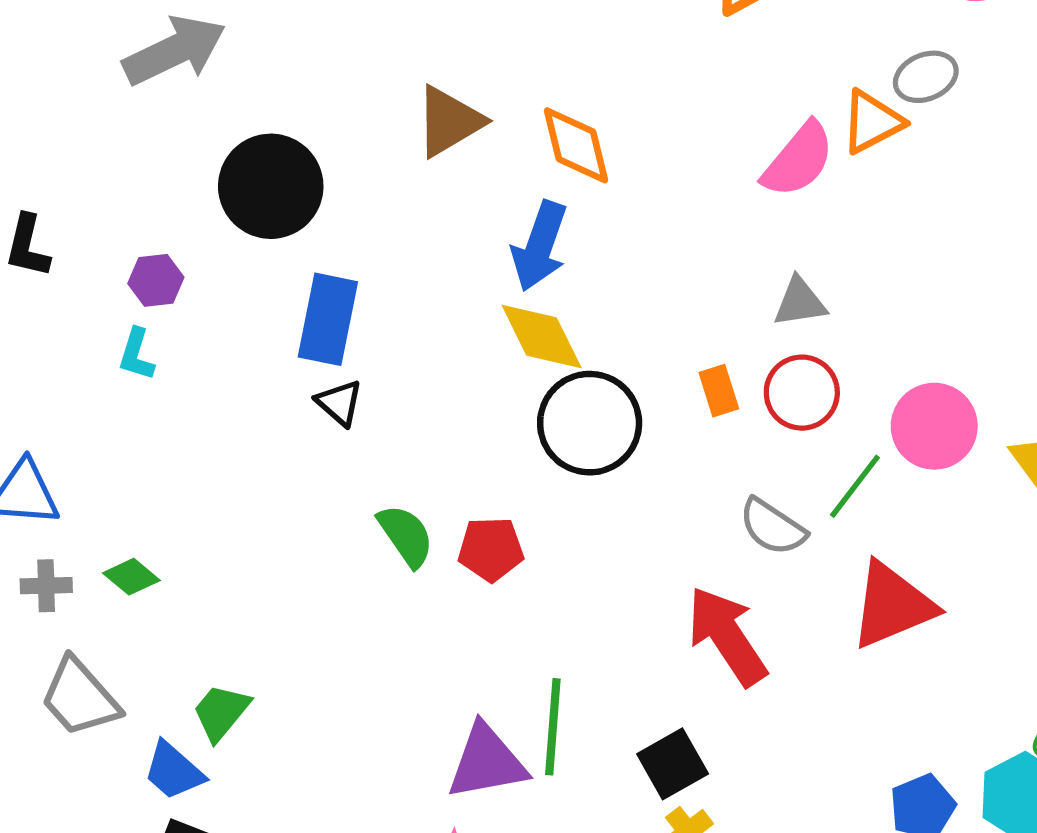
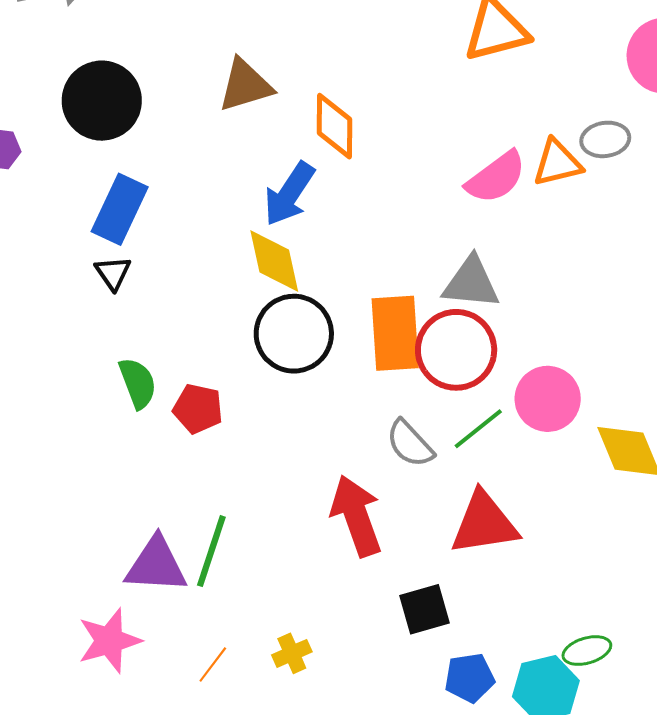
gray triangle: (800, 302) -> (471, 283), size x1.4
orange rectangle: (719, 391) -> (395, 333), size x2.0
red circle: (802, 393) -> (456, 350), size x1.4
black square: (673, 764) -> (425, 609), moved

